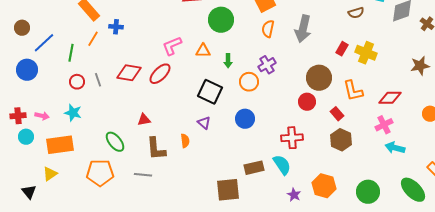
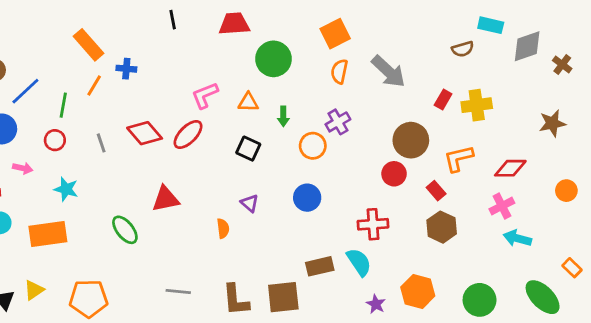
gray arrow: (303, 29) -> (388, 71), turned -60
yellow cross: (366, 53) -> (477, 105), turned -30
red diamond: (129, 73) -> (145, 133), turned 40
red circle: (77, 82) -> (55, 140), moved
orange L-shape: (353, 91) -> (458, 158), turned 90
black square: (210, 92) -> (248, 149), moved, size x0.7
pink arrow: (42, 116) -> (23, 168), moved
red triangle: (144, 120) -> (166, 199), size x1.5
brown L-shape: (156, 149) -> (236, 300), moved
orange pentagon: (100, 173) -> (89, 299), moved
yellow triangle: (50, 174) -> (34, 290), moved
gray line: (143, 175) -> (178, 291), moved

